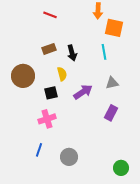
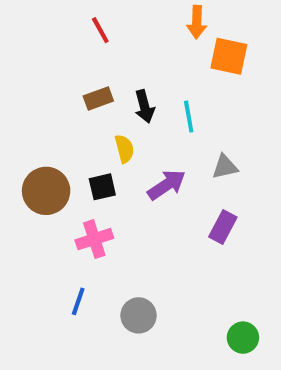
red line: (50, 15) -> (100, 30), turned 40
cyan line: (104, 52) -> (189, 117), moved
brown circle: (23, 76) -> (46, 191), moved

